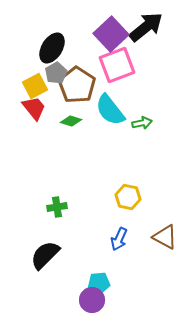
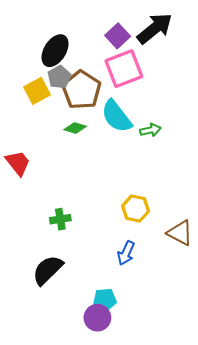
purple square: (111, 34) -> (118, 36), size x0.7
red trapezoid: (34, 108) -> (18, 163), moved
brown triangle: (165, 237) -> (180, 233), moved

